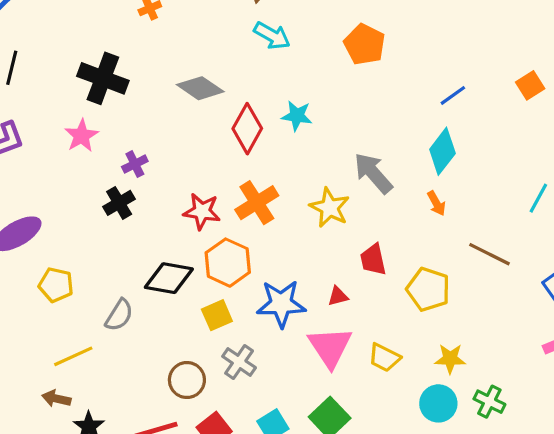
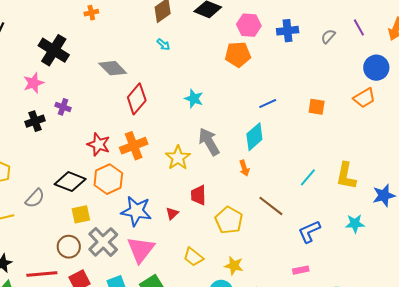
cyan arrow: (272, 36) -> (163, 44), size x0.6
orange pentagon: (364, 44) -> (238, 54), moved, turned 30
orange square: (530, 85) -> (317, 107), turned 30
cyan star: (297, 116) -> (194, 99), moved
purple cross: (135, 164) -> (63, 107), turned 35
black cross: (119, 203) -> (35, 121), moved
red triangle: (338, 296) -> (172, 213), turned -40
yellow square: (217, 315) -> (81, 214), moved
pink triangle: (330, 347) -> (141, 249), moved
gray cross: (239, 362) -> (103, 242), size x1.4

